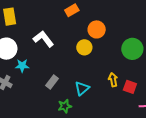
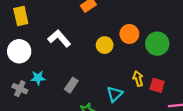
orange circle: (97, 29) -> (129, 34), moved
cyan star: (22, 66) -> (38, 78), moved
cyan triangle: (82, 88) -> (115, 94), moved

